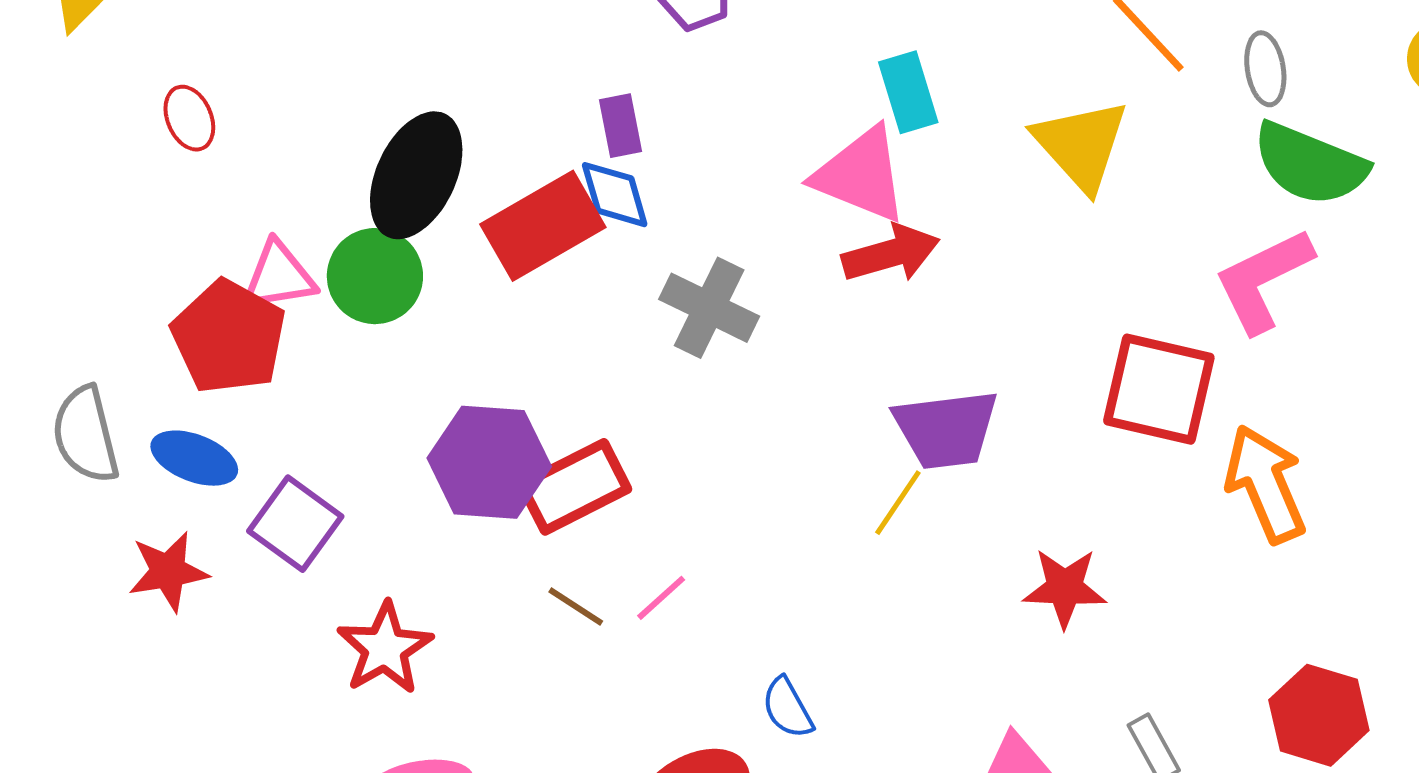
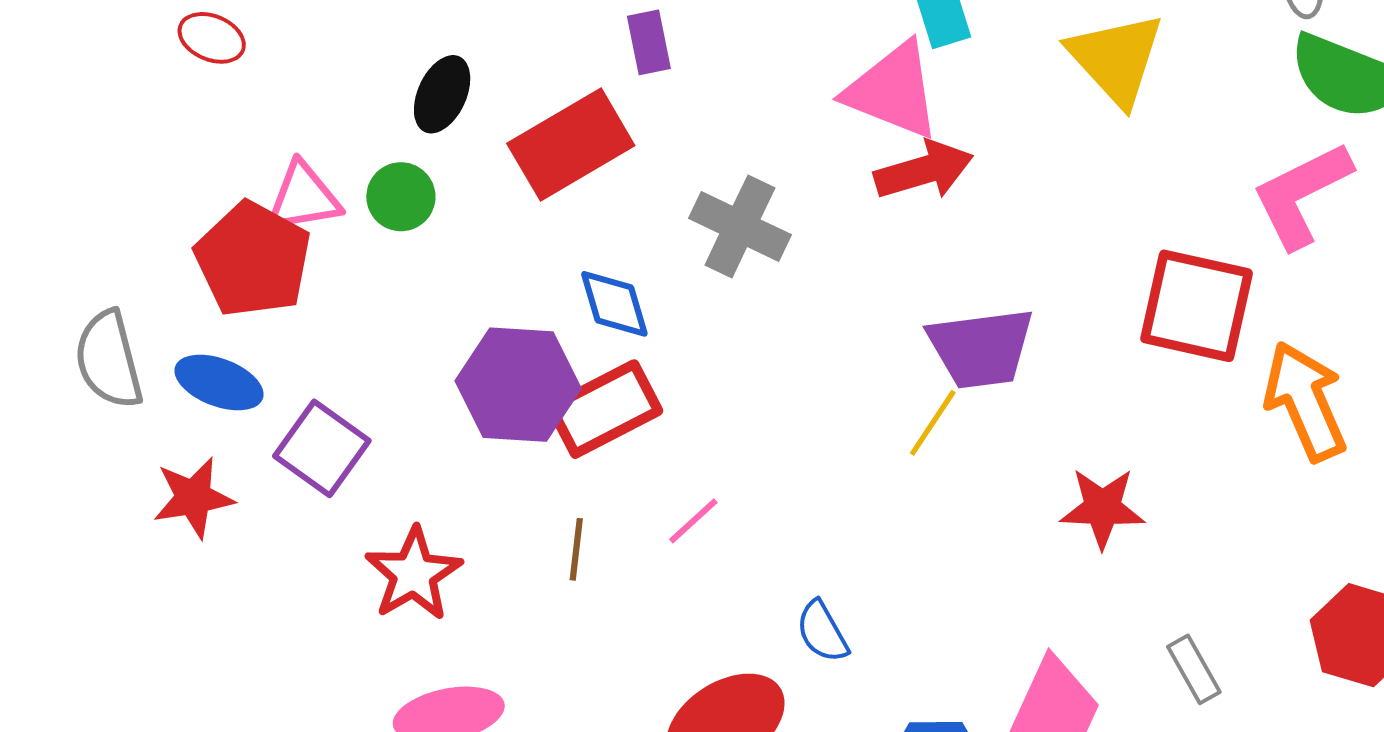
red ellipse: (189, 118) -> (212, 38), turned -44
black ellipse: (416, 175) -> (442, 94), size x0.6
blue diamond: (615, 195) -> (614, 304), moved
green circle: (375, 276) -> (401, 197), size x0.7
brown line: (576, 607) -> (576, 549), moved, turned 64

